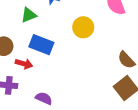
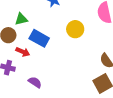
green triangle: (29, 15) -> (21, 19), moved

